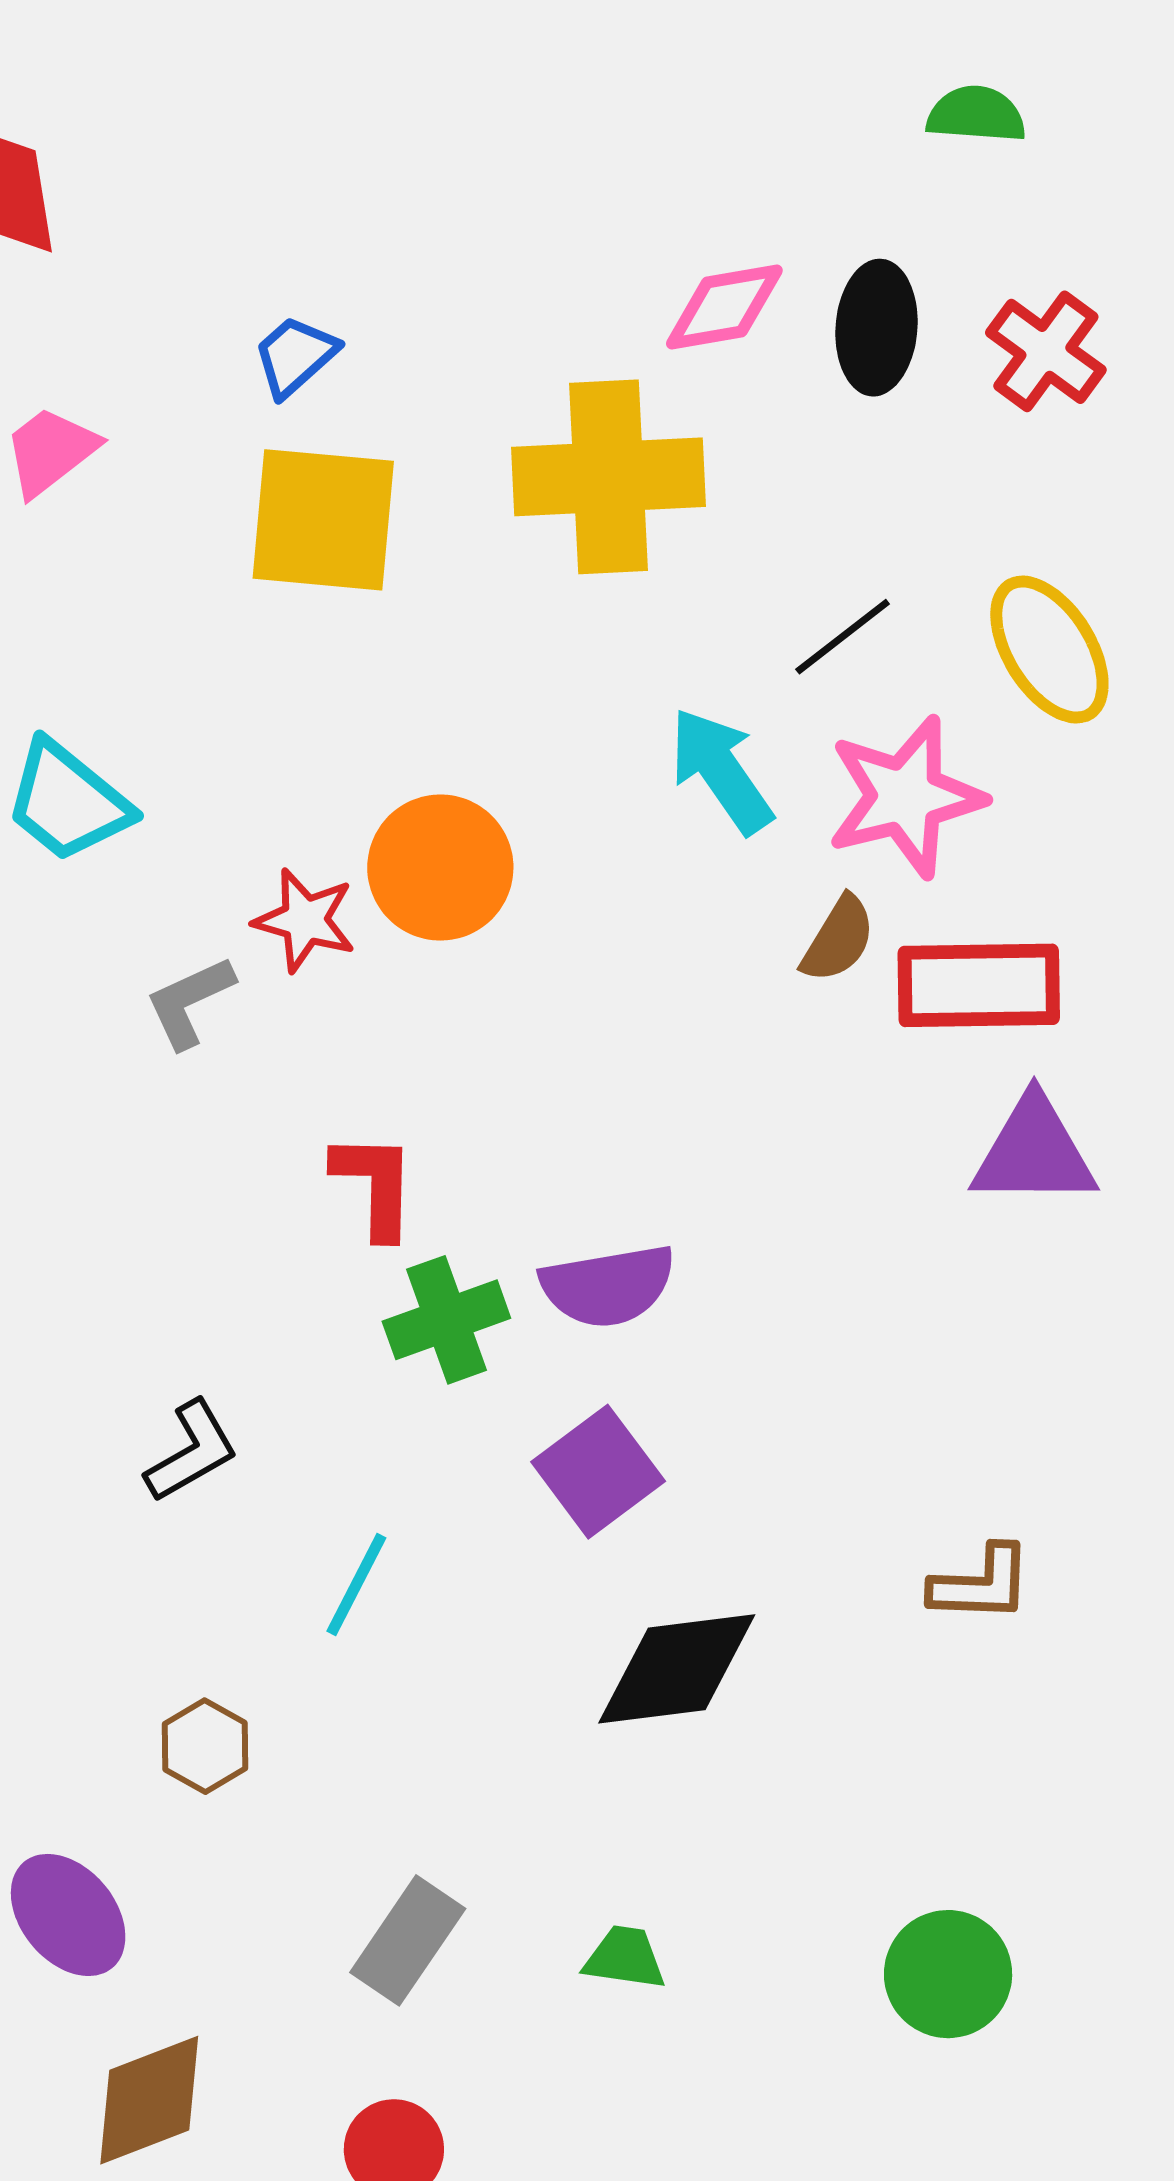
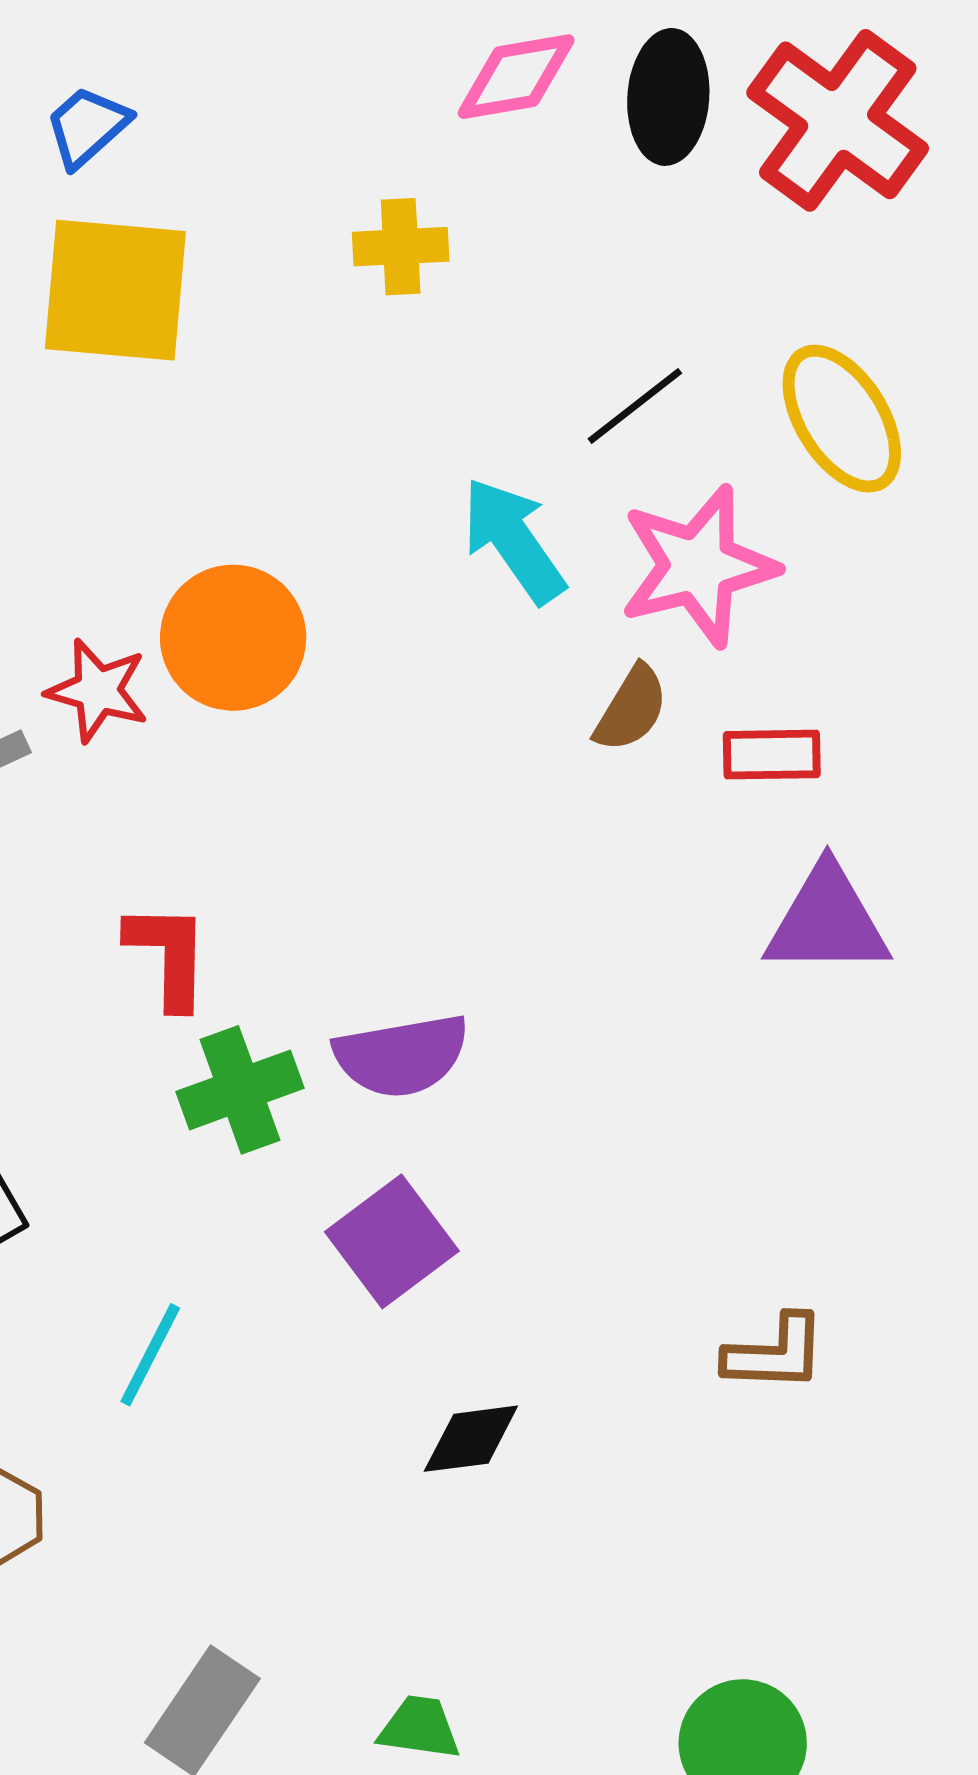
red cross: (1046, 351) -> (838, 120), size x1.5
yellow cross: (608, 477) -> (401, 247), size x0.5
red rectangle: (979, 985) -> (772, 755), size x0.6
black diamond: (677, 1669) -> (471, 1439), size x0.6

